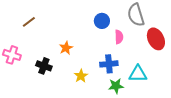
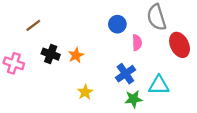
blue cross: (109, 64) -> (125, 74), turned -30
black cross: (44, 66) -> (51, 54), moved
yellow star: (81, 76) -> (85, 92), moved

